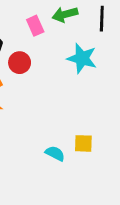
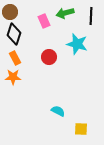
red circle: (20, 63) -> (49, 57), moved
yellow square: (83, 143) -> (81, 129), moved

